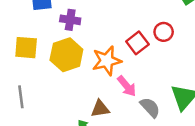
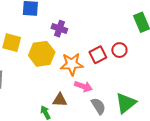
purple cross: (70, 20) -> (59, 29), moved
pink arrow: (127, 86) -> (83, 86), turned -42

